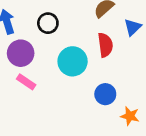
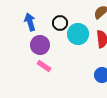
cyan circle: (73, 61) -> (78, 34), moved

